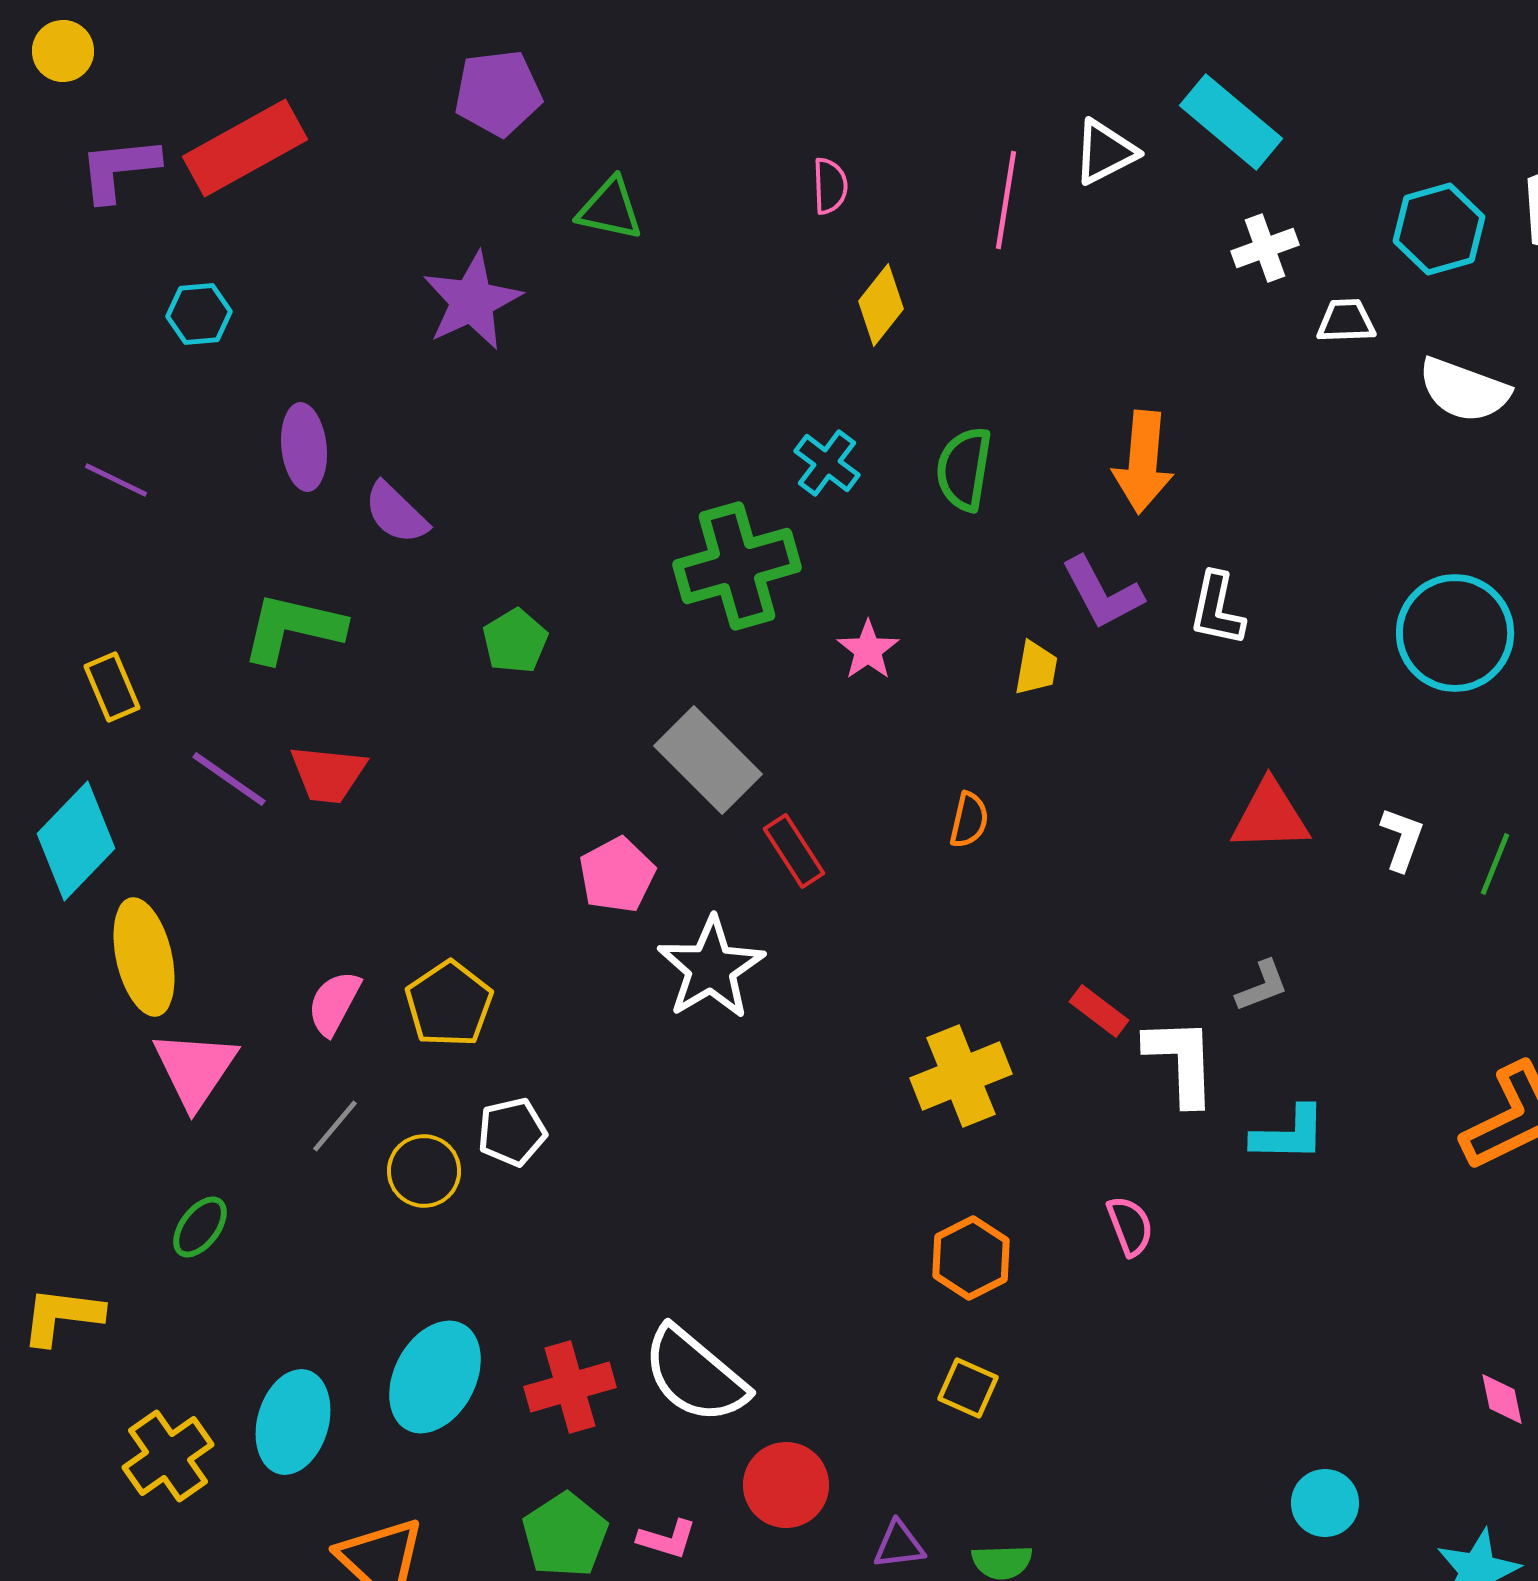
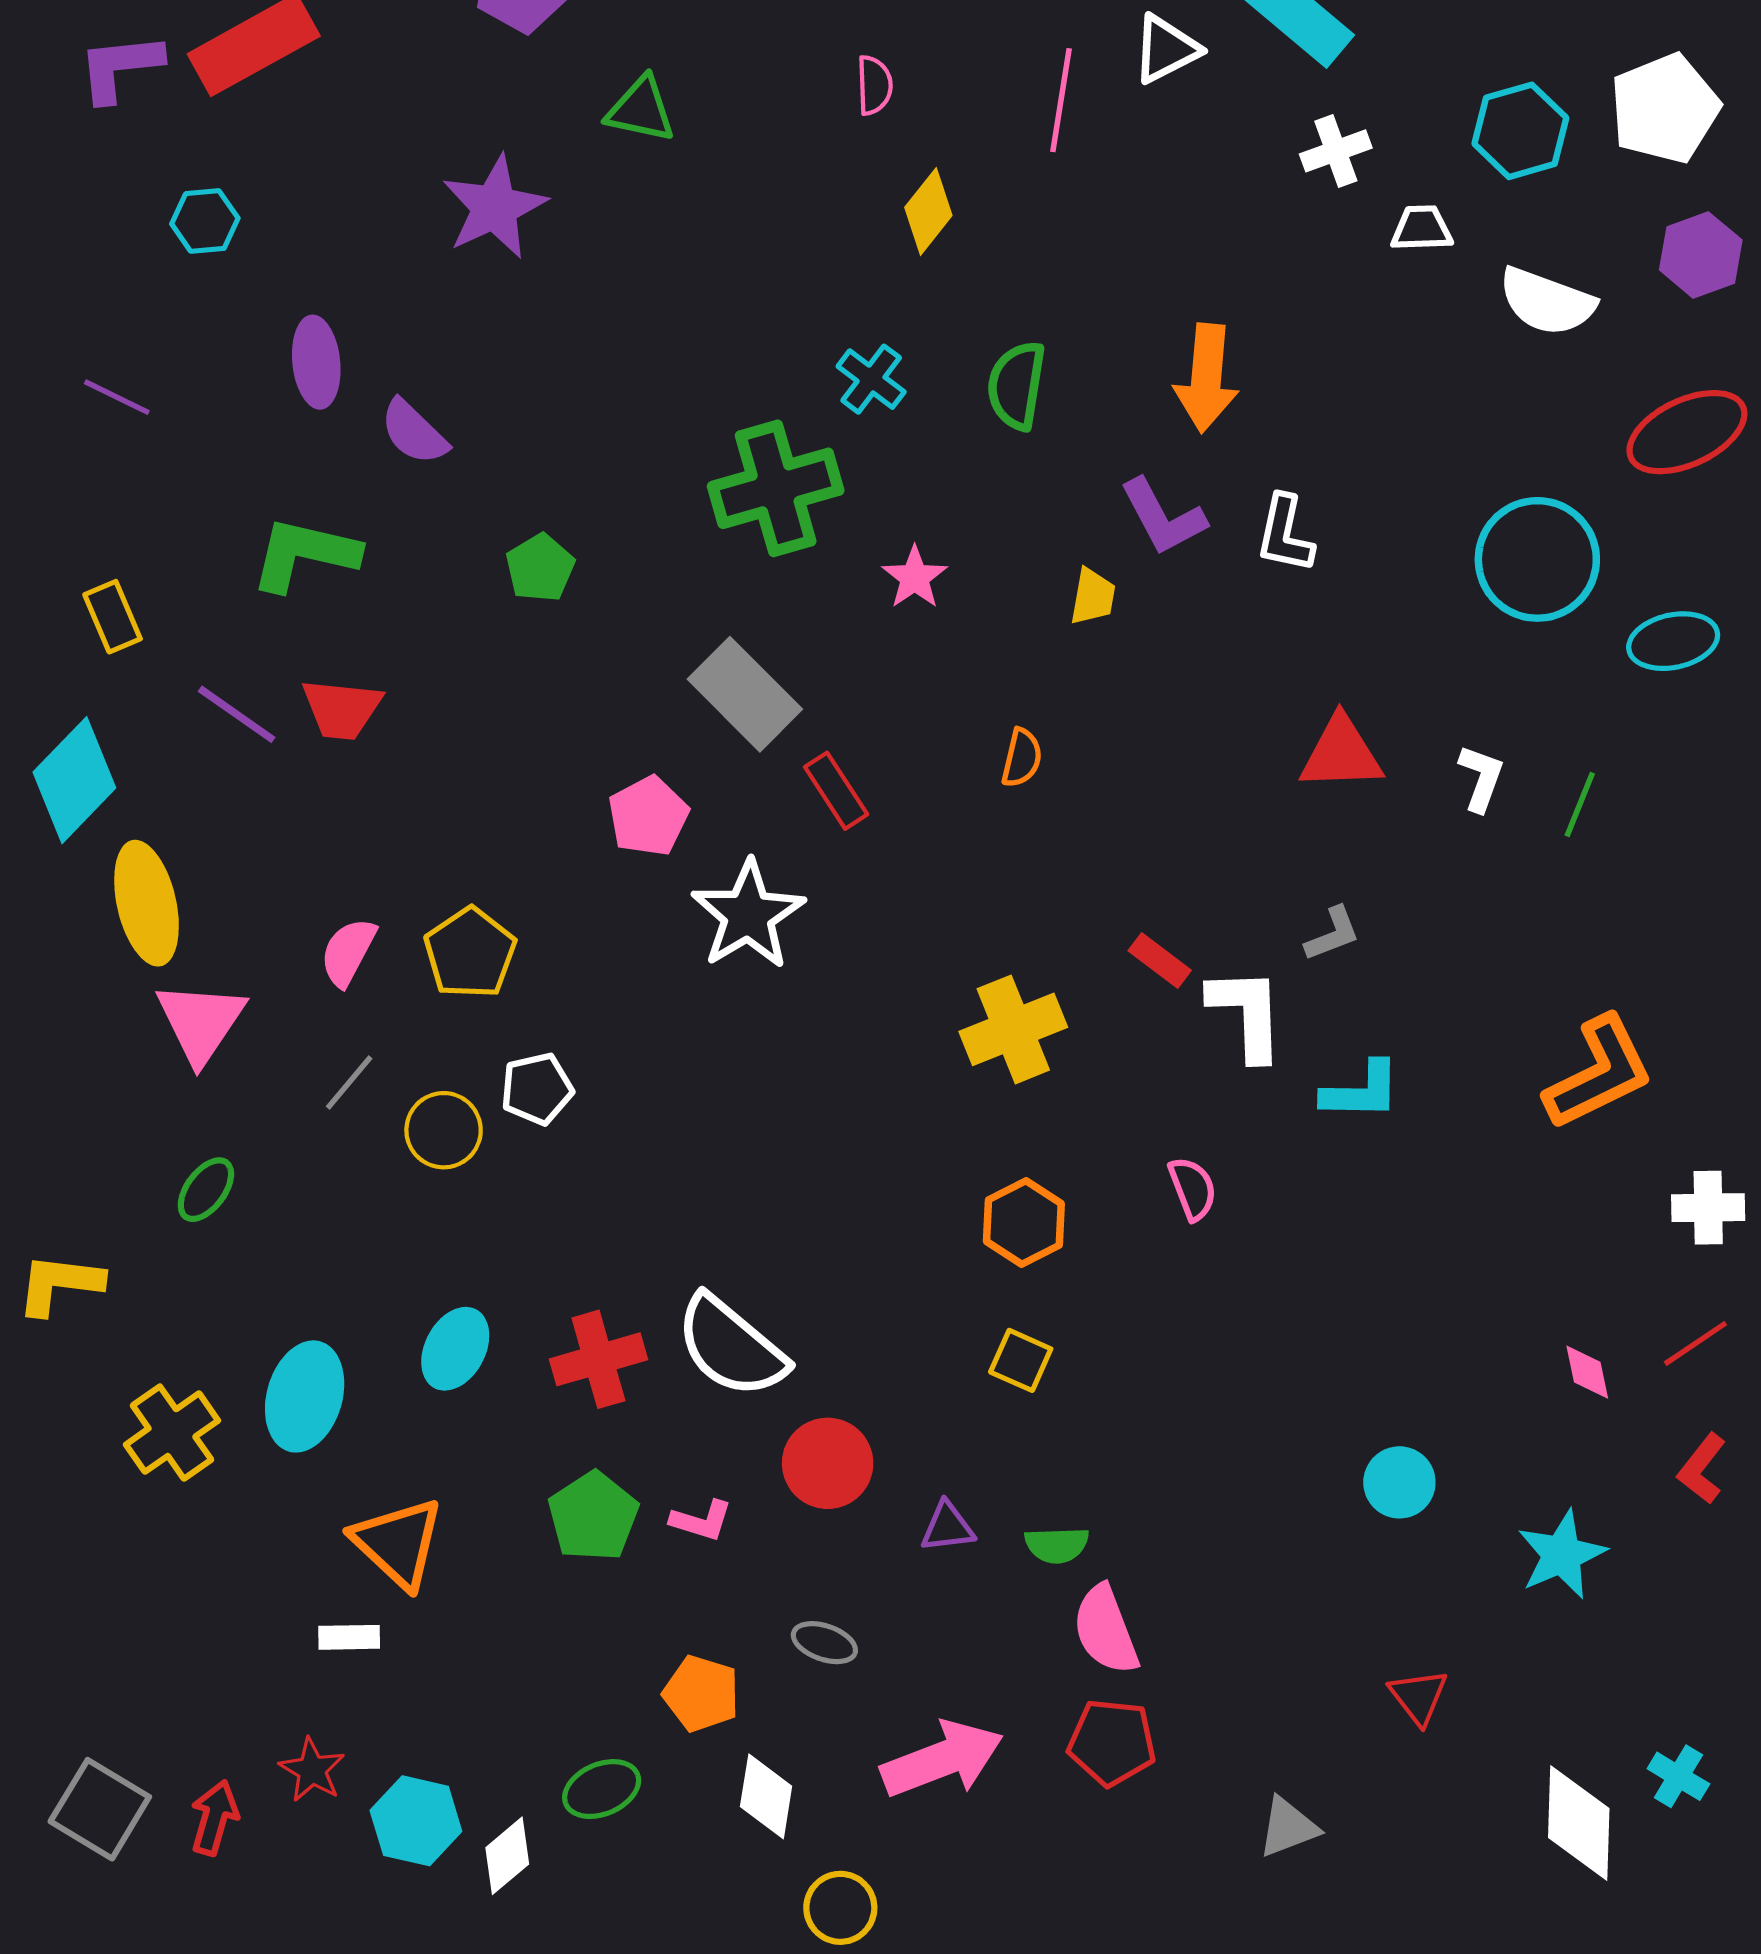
cyan ellipse: (435, 1377) -> (455, 1349), size x0.7

